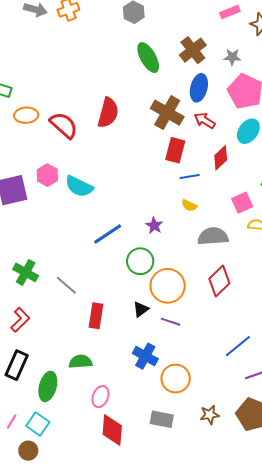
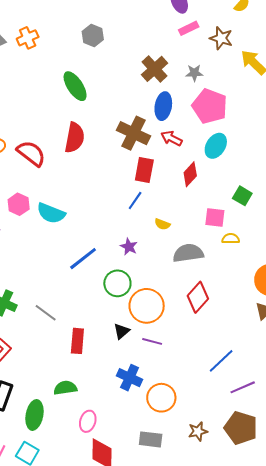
green ellipse: (148, 58) -> (75, 86), moved
blue line: (190, 176) -> (135, 200), moved, turned -42
pink square: (242, 203) -> (215, 217), turned 35

